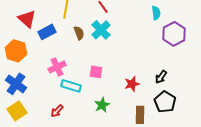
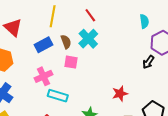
blue rectangle: (47, 32) -> (44, 45), moved
pink square: (96, 72) -> (71, 62), moved
black arrow: (161, 77) -> (148, 62), moved

